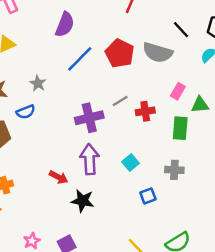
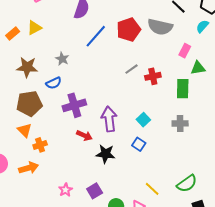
red pentagon: (120, 53) -> (129, 30), turned 30
pink rectangle: (178, 91) -> (185, 51), moved
purple cross: (89, 118) -> (74, 105), moved
blue square: (148, 196) -> (139, 144), moved, turned -32

